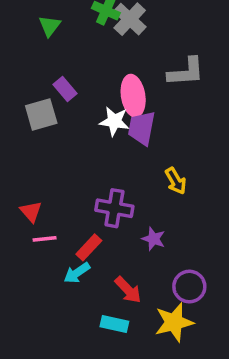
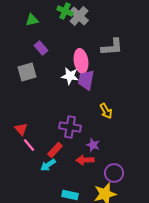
green triangle: (50, 26) -> (32, 20), turned 40
purple rectangle: (65, 89) -> (41, 48), moved
pink line: (45, 239) -> (29, 145), turned 56
red arrow: (128, 290) -> (85, 160), moved, turned 132

